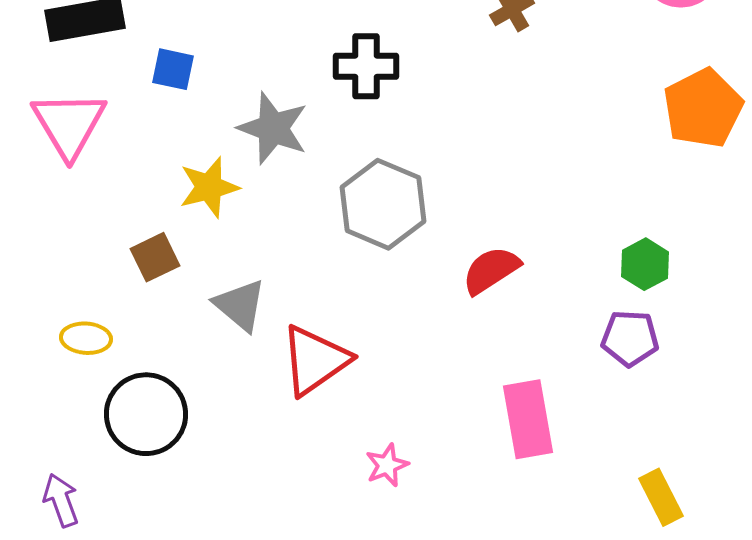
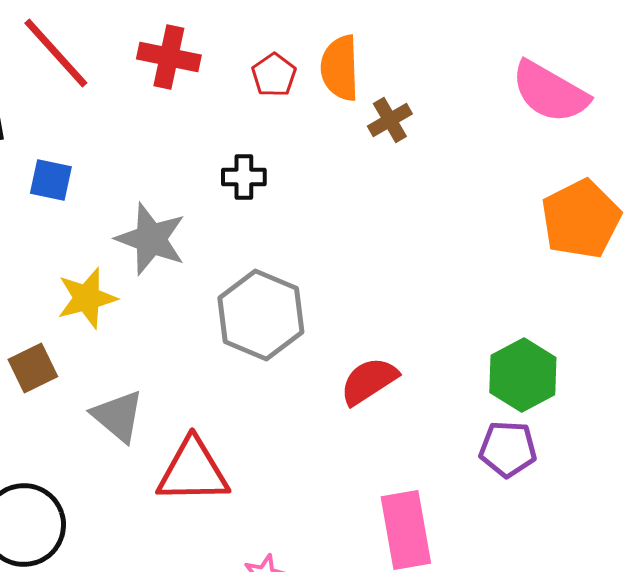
black cross: (366, 66) -> (244, 177), size x0.7
green hexagon: (645, 264) -> (523, 375), size x1.4
red triangle: (315, 360) -> (193, 471), turned 34

